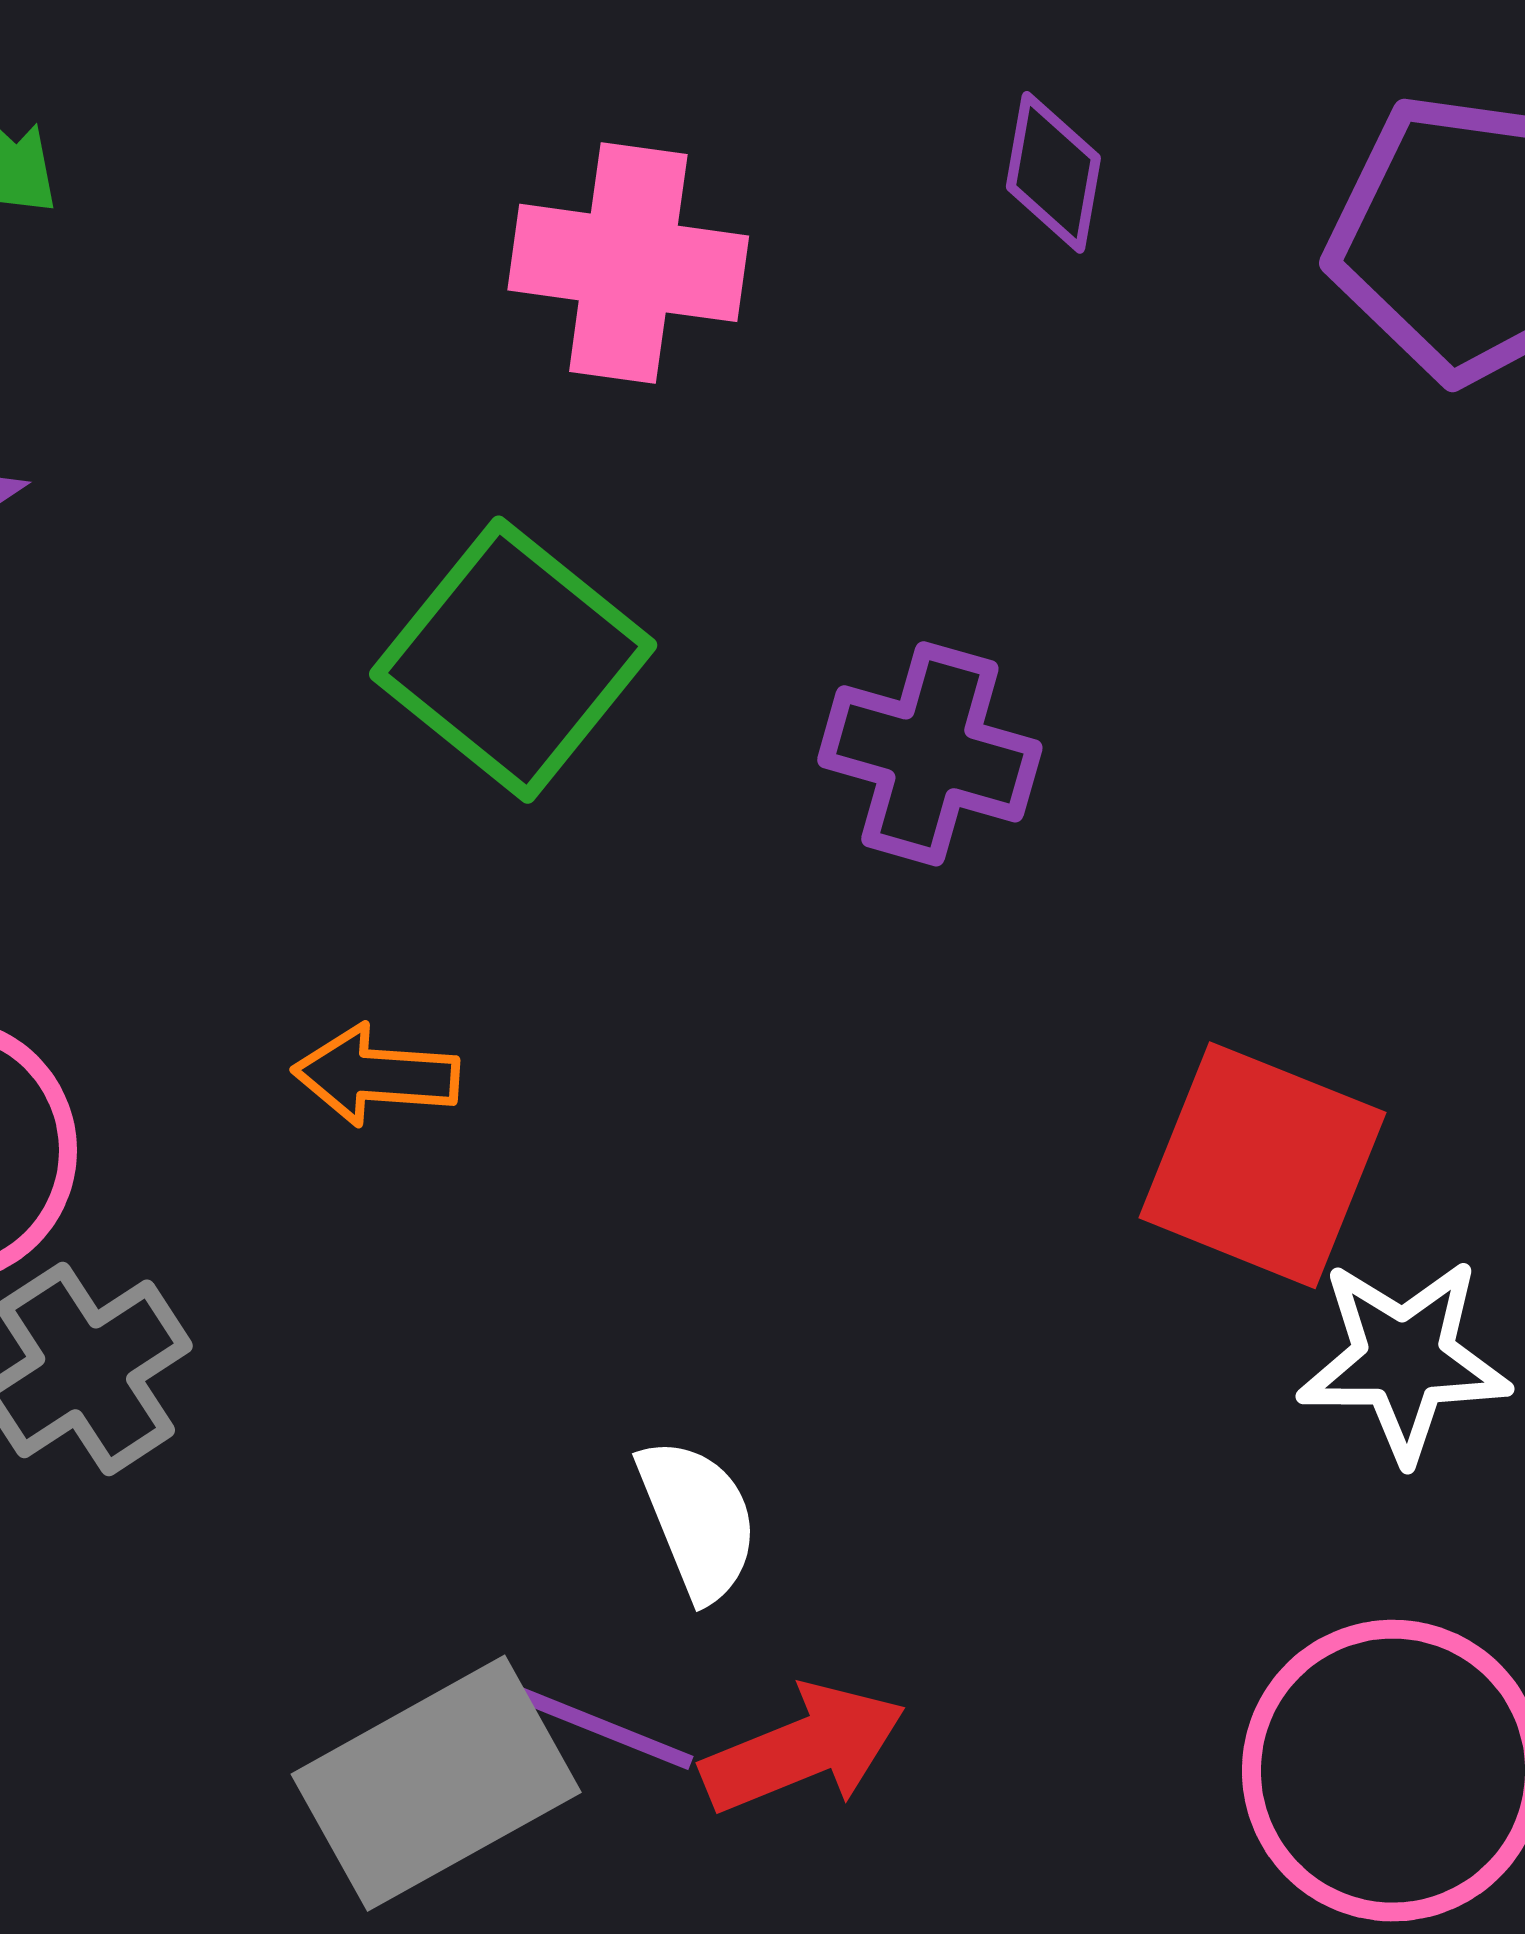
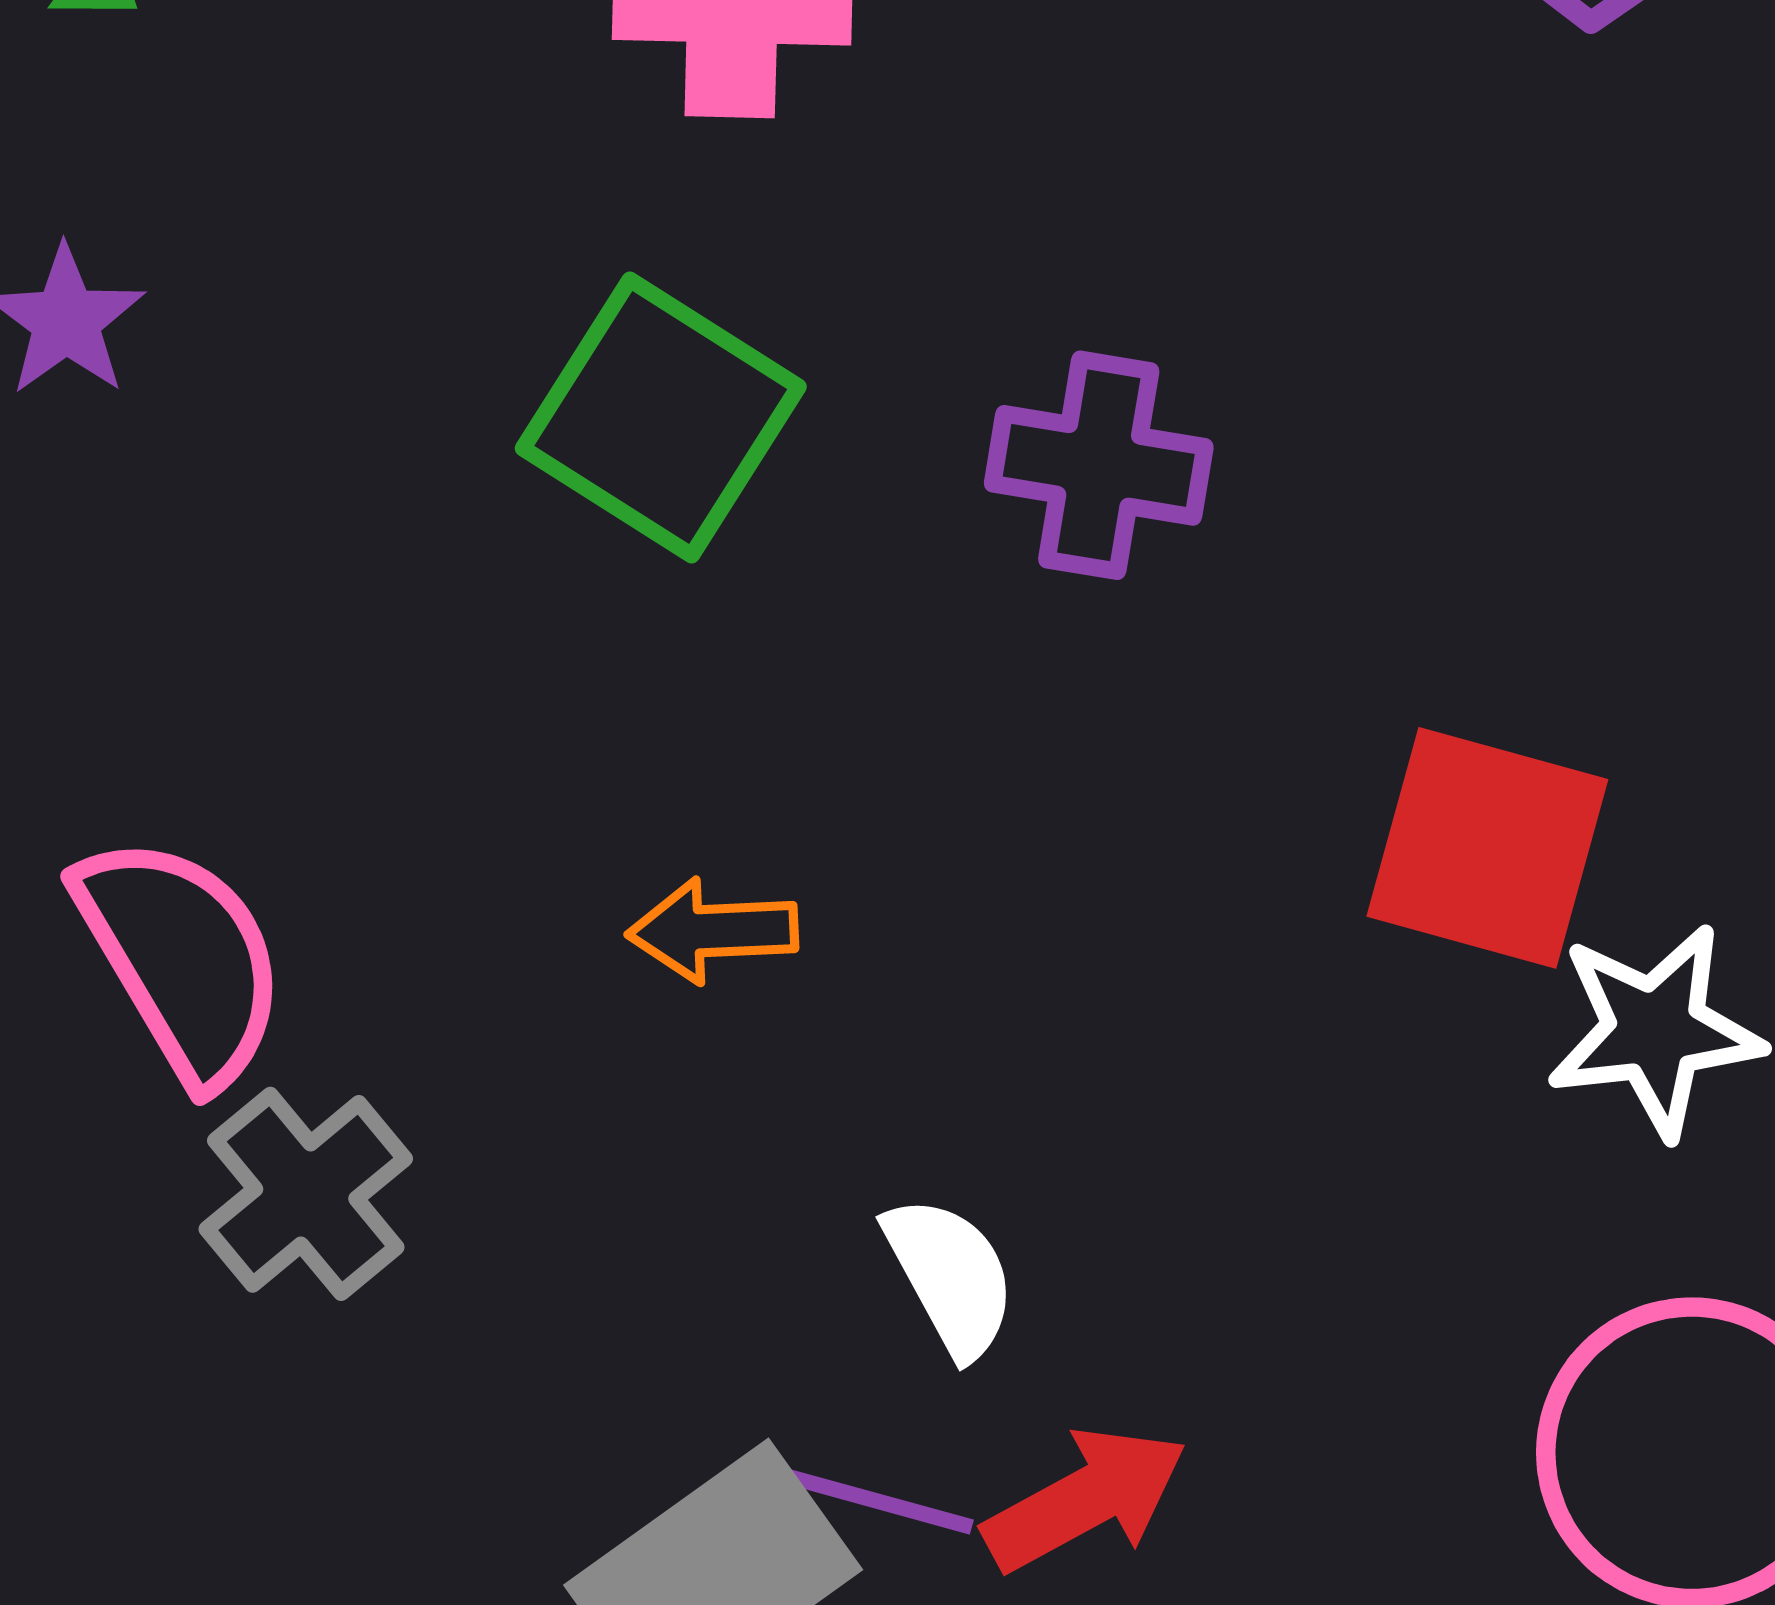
orange arrow: (376, 1075) -> (713, 931), moved

